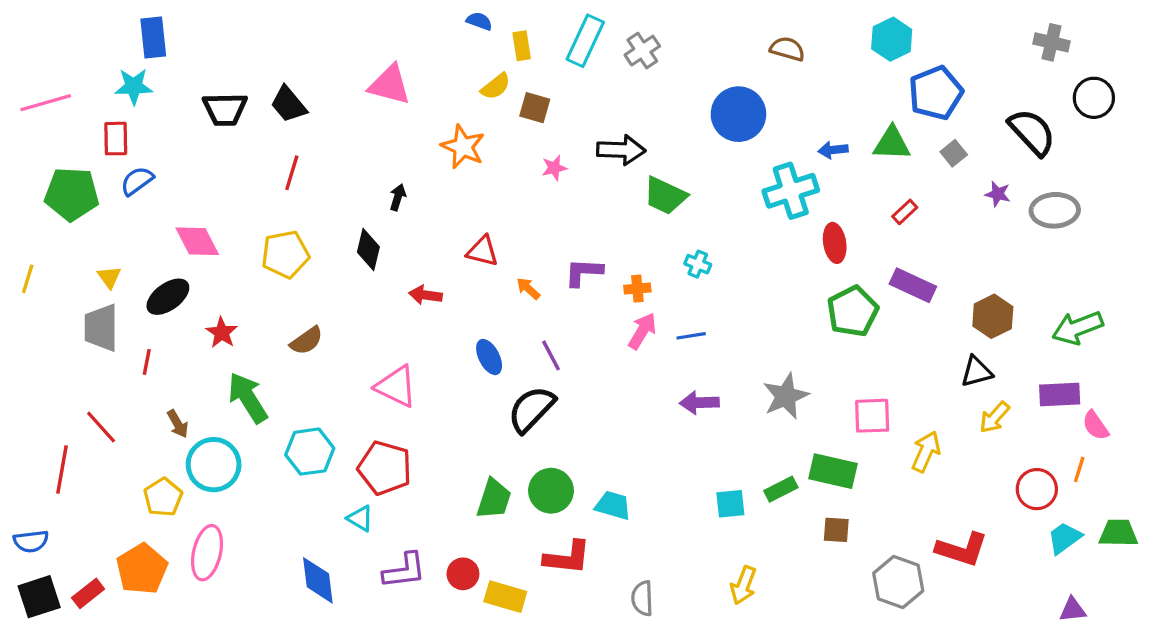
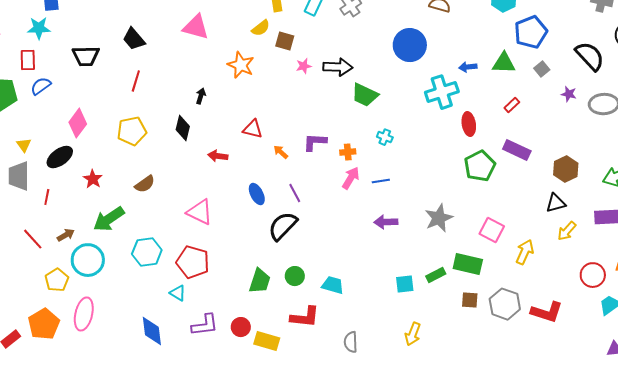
black trapezoid: (225, 109) -> (86, 56), moved
pink star: (554, 168) -> (304, 66), moved
pink diamond: (197, 241) -> (78, 123), turned 64
green arrow: (248, 398) -> (109, 219), turned -92
pink square: (872, 416) -> (492, 230), turned 30
brown arrow: (178, 424) -> (66, 235), turned -90
red line: (101, 427) -> (33, 239), moved
green circle: (551, 491) -> (295, 276), size x0.7
gray hexagon: (898, 582) -> (505, 304), moved

